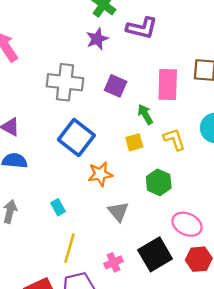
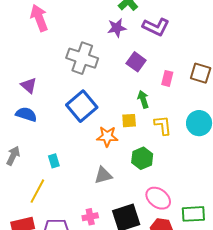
pink rectangle: (168, 84) -> (167, 78), size x0.6
purple square: (116, 86) -> (136, 62), moved
orange star: (100, 174) -> (107, 136), moved
gray triangle: (118, 212) -> (103, 175), turned 42
yellow line: (69, 248) -> (37, 191), moved

